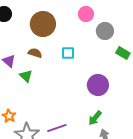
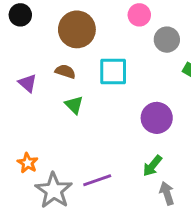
cyan square: (68, 53) -> (113, 71), size x1.5
green triangle: (26, 76) -> (74, 105), moved

